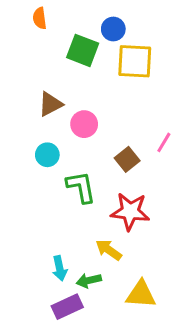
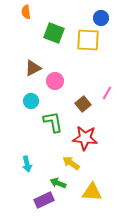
blue circle: (113, 29) -> (101, 18), moved
cyan arrow: (60, 268) -> (27, 164), moved
green arrow: (89, 281) -> (58, 183), turned 35

